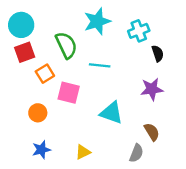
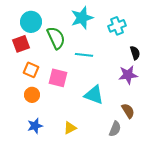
cyan circle: (21, 25) -> (31, 22), moved
black semicircle: (158, 53) -> (135, 53), moved
orange square: (45, 74) -> (31, 70), moved, turned -35

